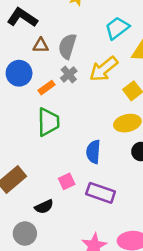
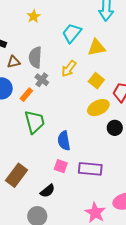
yellow arrow: (104, 69) -> (69, 69), size x0.7
blue semicircle: (93, 152) -> (64, 141), moved
pink square: (67, 181) -> (61, 166), turned -32

